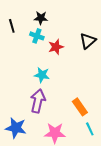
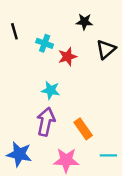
black star: (41, 18) -> (84, 22), moved
orange rectangle: (80, 107) -> (83, 129), moved
cyan line: (90, 129) -> (108, 155), turned -64

